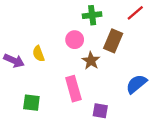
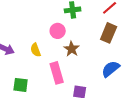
brown rectangle: (113, 41) -> (109, 33), moved
yellow semicircle: (38, 54) -> (36, 50), moved

